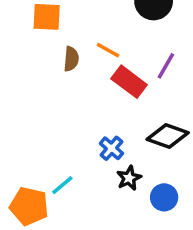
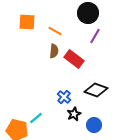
orange line: (108, 50) -> (55, 31), moved
brown semicircle: (71, 59) -> (54, 51), moved
purple line: (166, 66) -> (95, 36), moved

